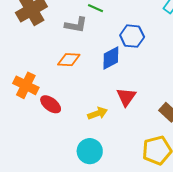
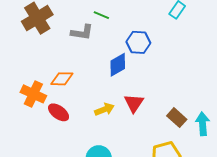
orange diamond: (69, 60) -> (62, 79), moved
yellow arrow: (98, 113) -> (104, 109), moved

